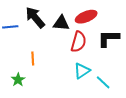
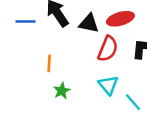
cyan triangle: (82, 71) -> (108, 85), turned -42
green star: (18, 80) -> (62, 91), moved

